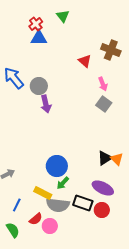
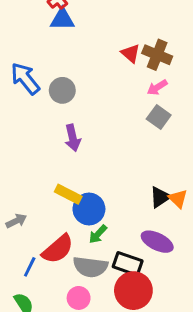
brown cross: (111, 50) -> (157, 55), moved
pink arrow: (103, 84) -> (157, 87), turned 80
purple arrow: (46, 104) -> (73, 138), moved
yellow rectangle: (43, 193) -> (68, 194), moved
red circle: (102, 210) -> (133, 291), moved, size x1.6
red semicircle: (36, 219) -> (58, 249), moved, size x1.6

